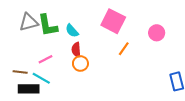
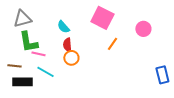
green L-shape: (48, 25) -> (28, 42), moved
pink line: (46, 59) -> (38, 54), turned 40
cyan line: (41, 78) -> (45, 72), moved

